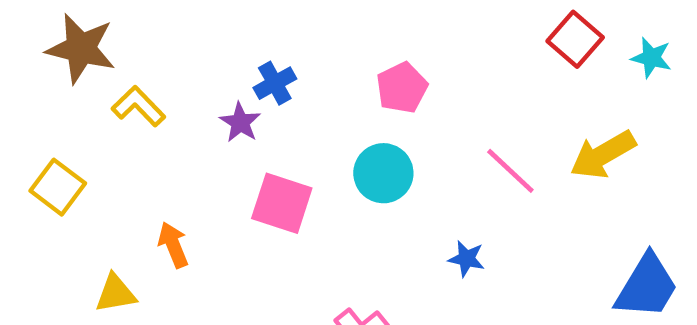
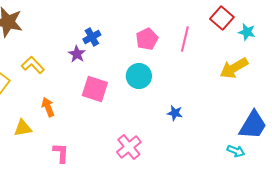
cyan star: (651, 58) -> (247, 32), moved
yellow L-shape: (139, 106) -> (33, 65), moved
pink line: (510, 171) -> (185, 39), moved, turned 60

